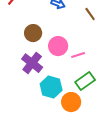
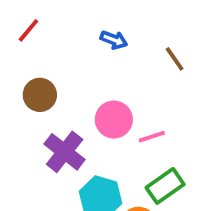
brown circle: (33, 33) -> (40, 95), moved

